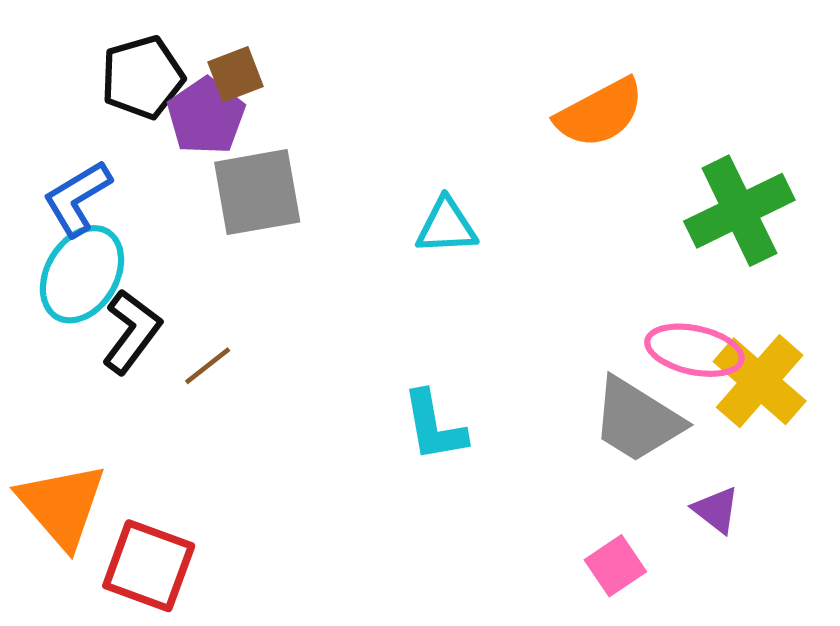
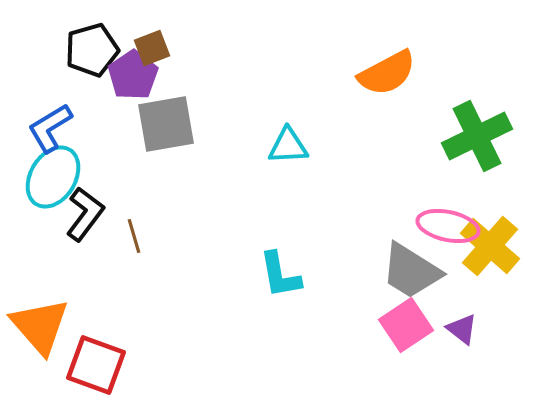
brown line: (208, 366) -> (134, 236), turned -68
pink square: (615, 566) -> (406, 325), moved, size x1.4

